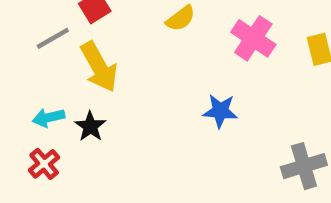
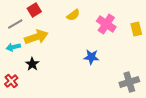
yellow arrow: (99, 67) -> (36, 37), turned -80
cyan arrow: (48, 118) -> (13, 47), moved

